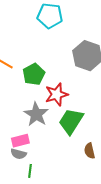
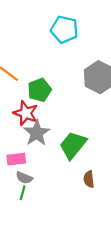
red star: (57, 94) -> (26, 113), moved, turned 30
gray semicircle: (18, 154) -> (24, 178), moved

